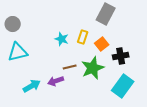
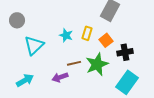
cyan triangle: (18, 52) -> (34, 45), moved, turned -30
cyan arrow: (32, 86) -> (25, 80), moved

